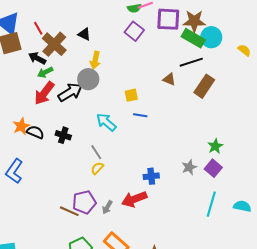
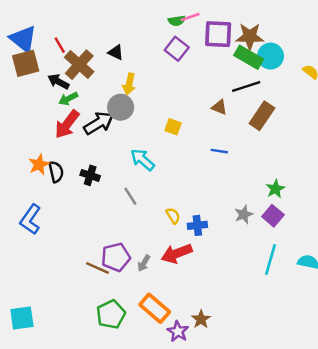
yellow square: (131, 95) -> (173, 127), turned 32
blue line: (140, 115) -> (219, 151), moved
black semicircle: (35, 132) -> (56, 172), turned 54
yellow semicircle: (97, 168) -> (173, 216), moved, turned 104

